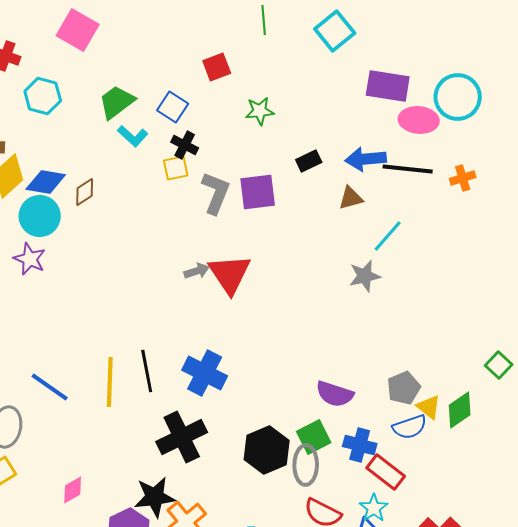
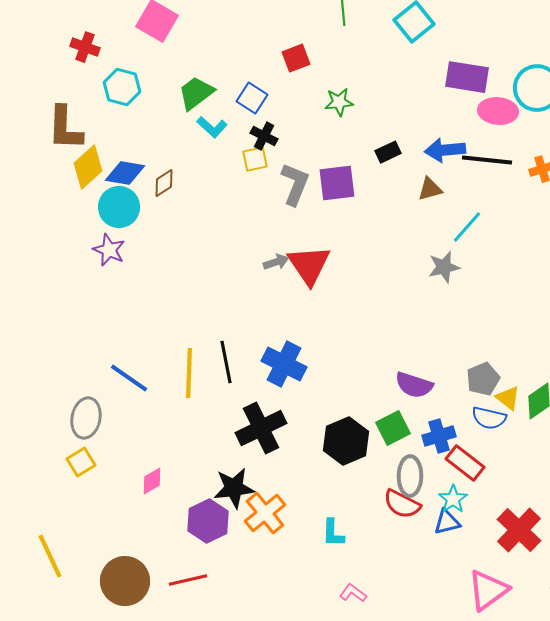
blue semicircle: (410, 427) -> (489, 418), turned 32
blue cross: (360, 445) -> (439, 436), turned -32
gray ellipse: (306, 465) -> (410, 476), moved

